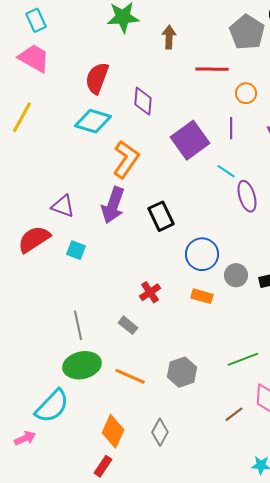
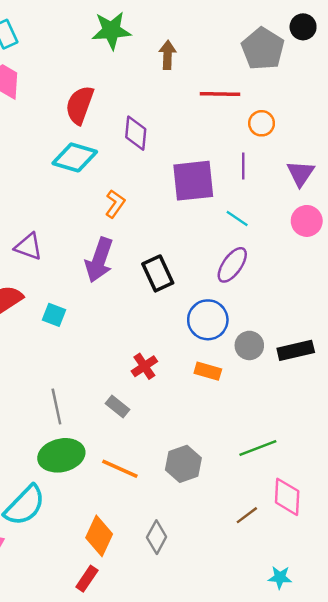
purple square: (190, 140) -> (193, 181), turned 30
orange L-shape: (126, 159) -> (115, 204), size x0.6
purple ellipse: (247, 196) -> (232, 265), moved, turned 52
purple triangle: (63, 206) -> (28, 247), moved

